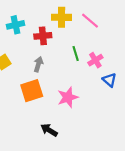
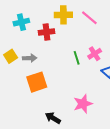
green line: (76, 54) -> (77, 58), moved
gray arrow: (38, 64) -> (30, 58), moved, turned 72
pink star: (68, 97) -> (83, 104), moved

